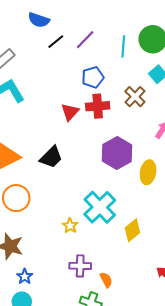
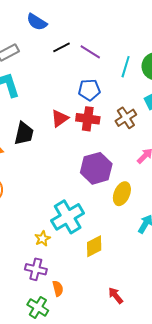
blue semicircle: (39, 20) -> (37, 22), moved
purple line: (85, 40) -> (90, 52), turned 65
black trapezoid: (51, 157) -> (24, 133), moved, turned -45
yellow star: (70, 226) -> (42, 239), moved

